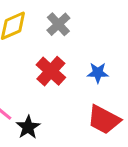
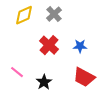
black star: (28, 127) -> (44, 82), moved

